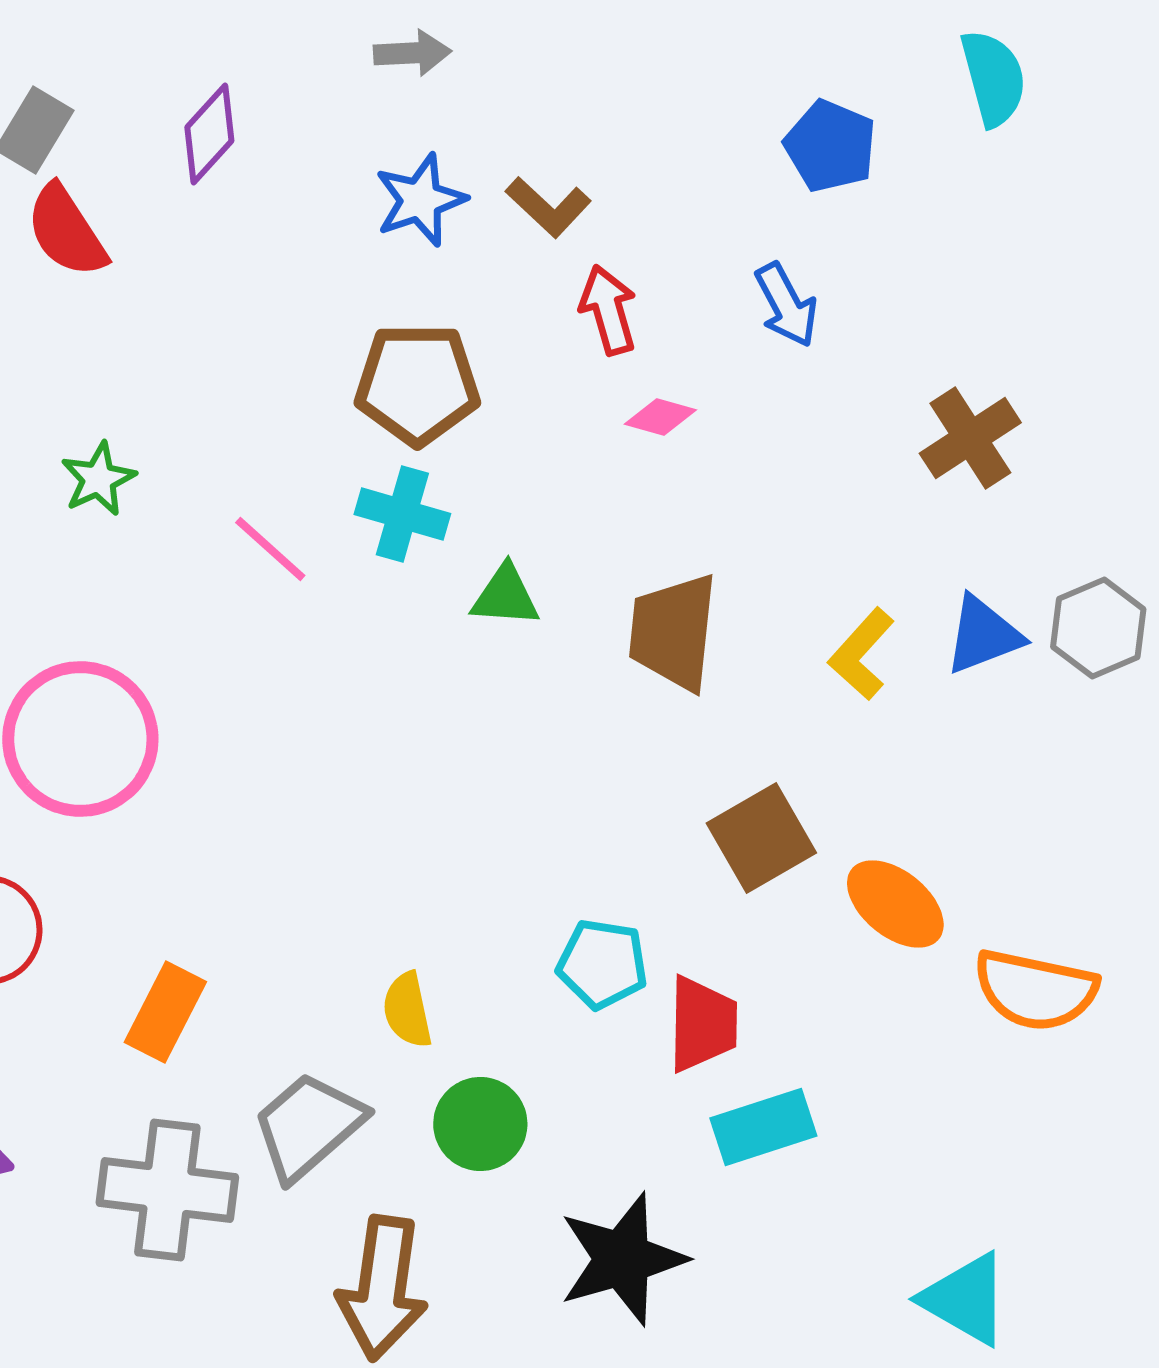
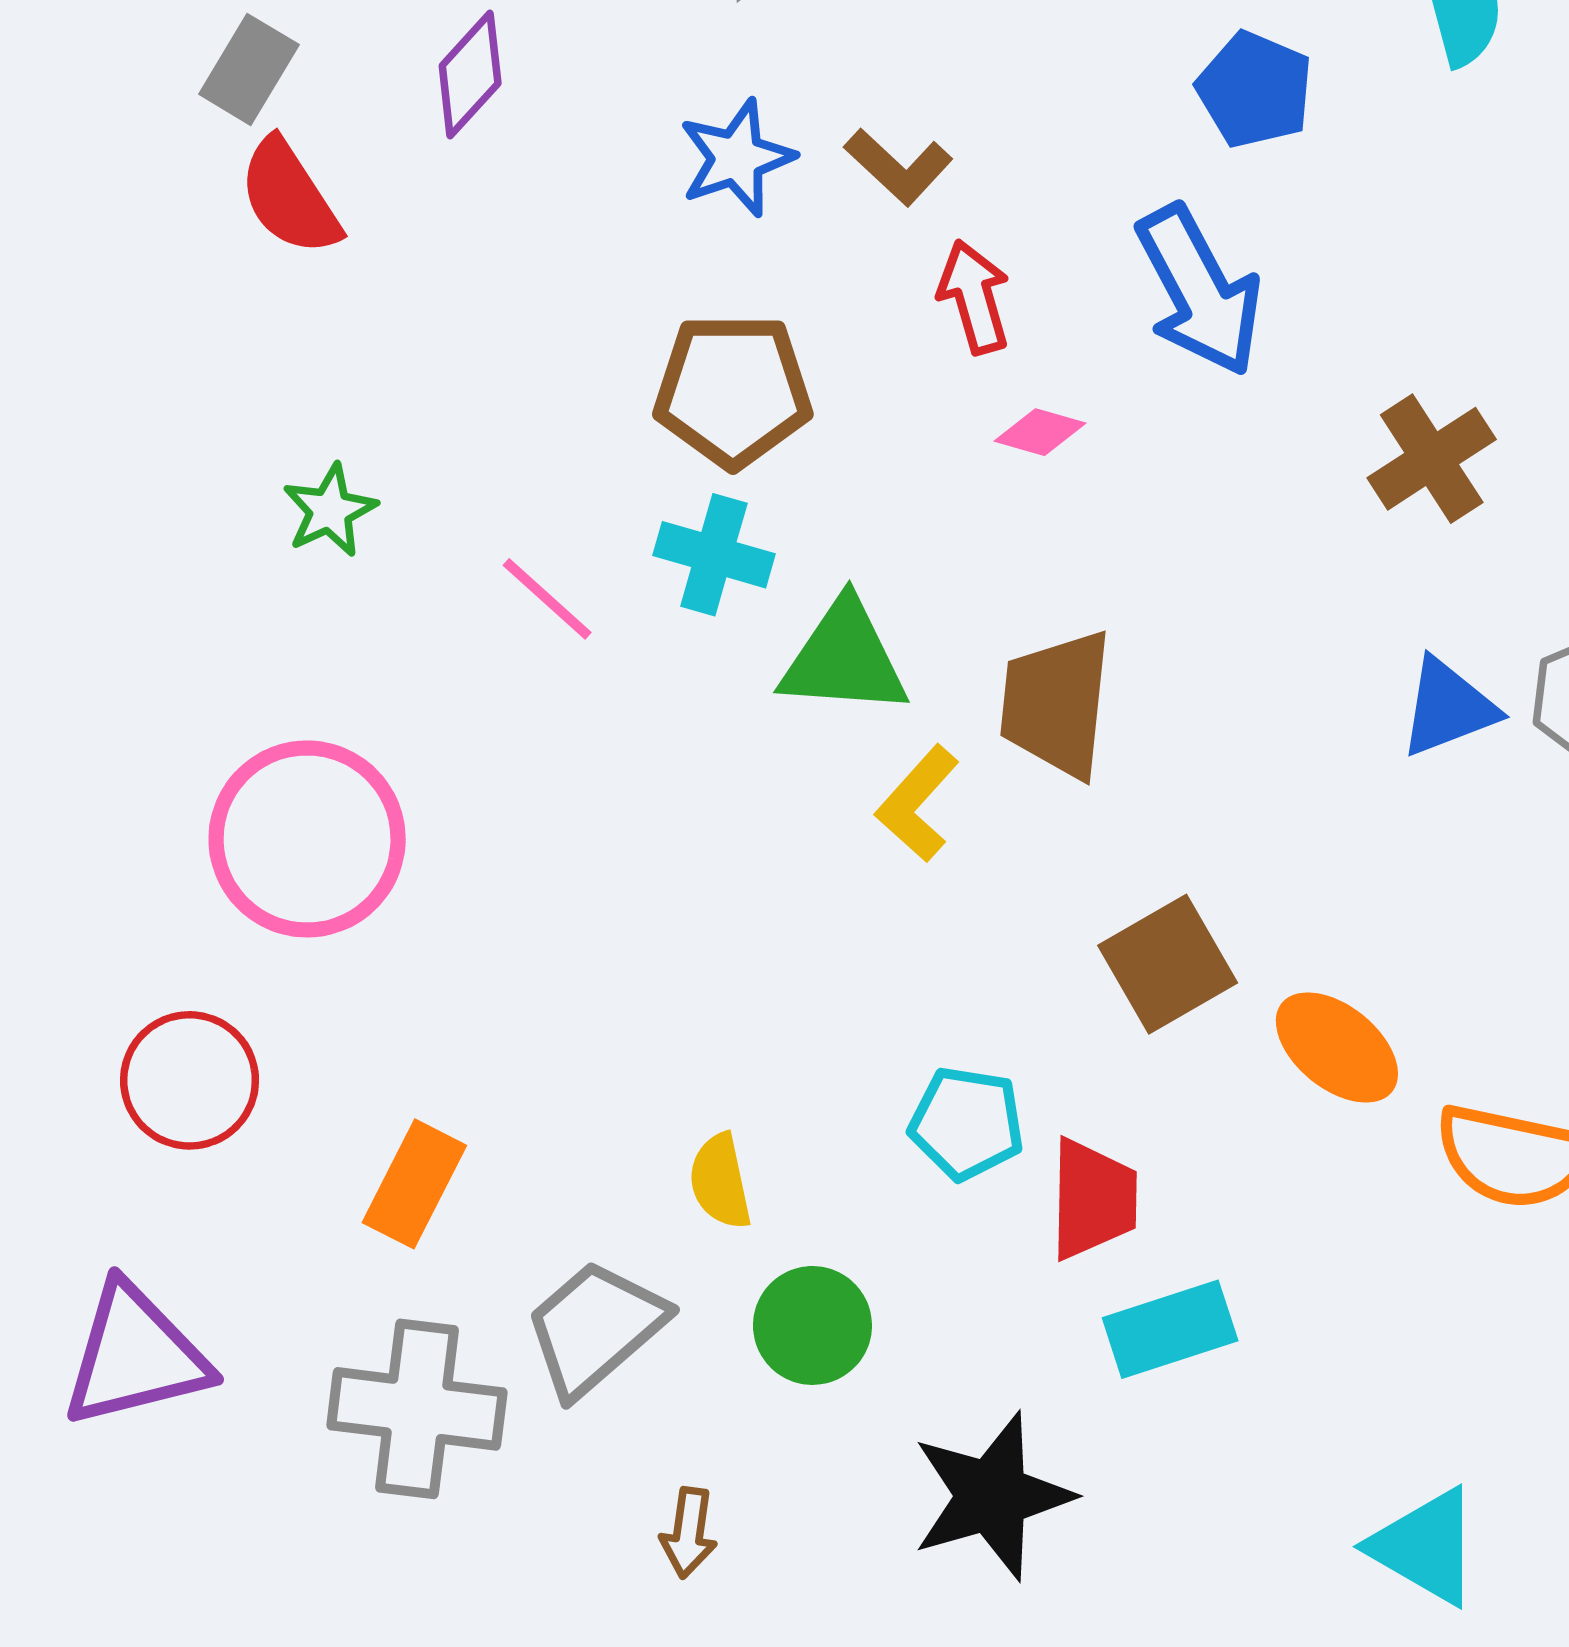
blue arrow: (786, 305) -> (1199, 291), size x1.6
green triangle: (505, 596) -> (844, 658), size x1.5
yellow L-shape: (861, 654) -> (917, 804), moved
brown arrow: (382, 1288) -> (689, 1533), size x0.5

